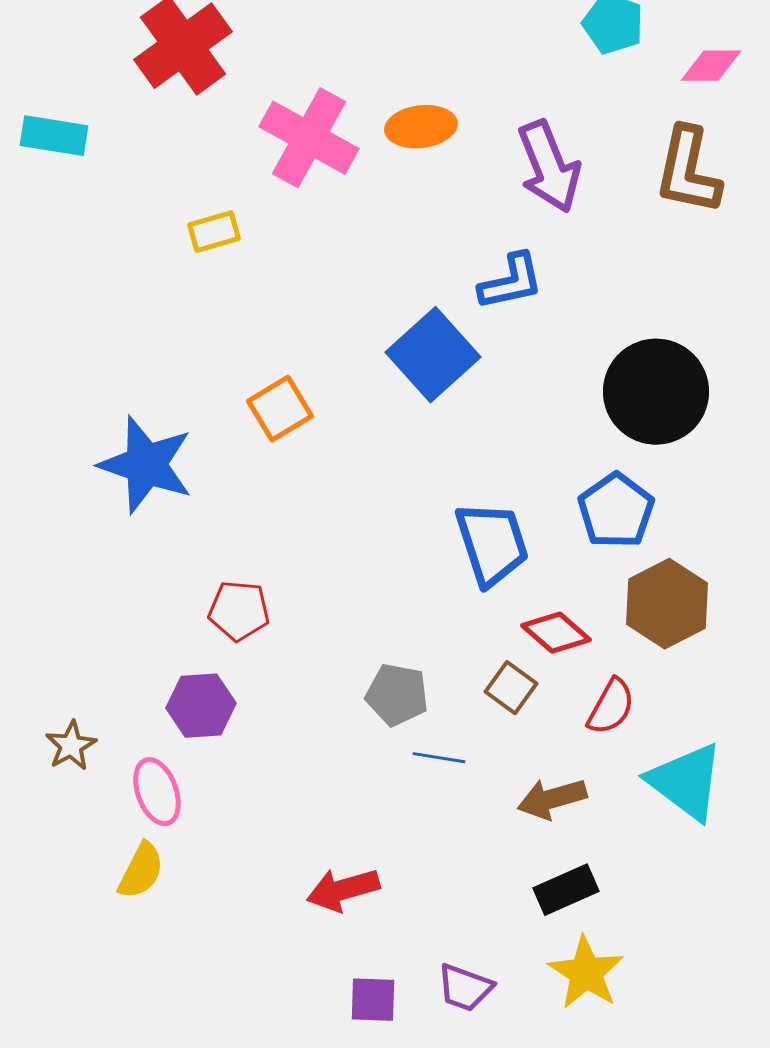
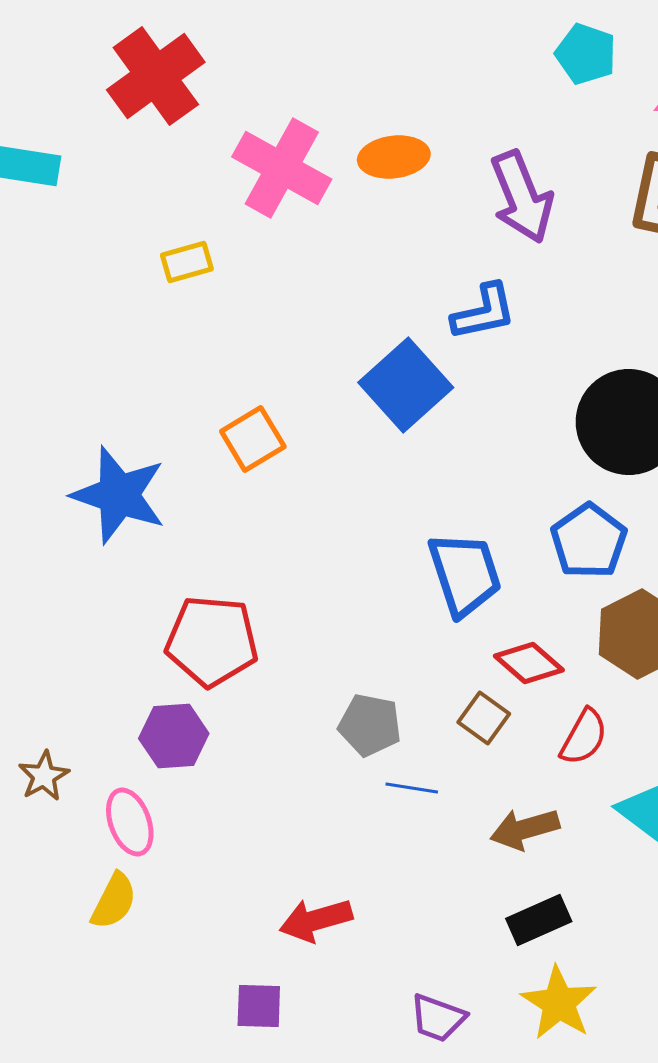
red pentagon: (239, 611) -> (212, 641), size x1.5
purple square: (373, 1000) -> (259, 1006), moved

